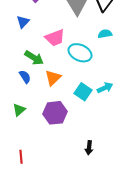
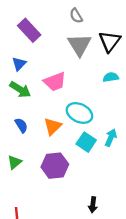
cyan ellipse: (80, 53) -> (79, 113), moved
green arrow: (34, 58) -> (20, 90), moved
cyan arrow: (105, 88) -> (111, 138), turned -42

